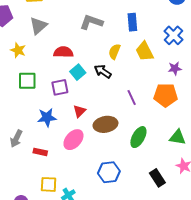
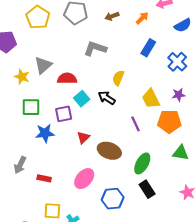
blue rectangle: (132, 22) -> (148, 48), moved, turned 36
gray triangle: (38, 26) -> (43, 65), moved
yellow trapezoid: (144, 51) -> (151, 99), moved
blue star: (47, 117) -> (45, 133), moved
brown ellipse: (105, 124) -> (109, 151), turned 30
green triangle: (178, 137) -> (181, 153), moved
pink ellipse: (73, 140) -> (84, 179), moved
black rectangle: (157, 178) -> (147, 189), moved

